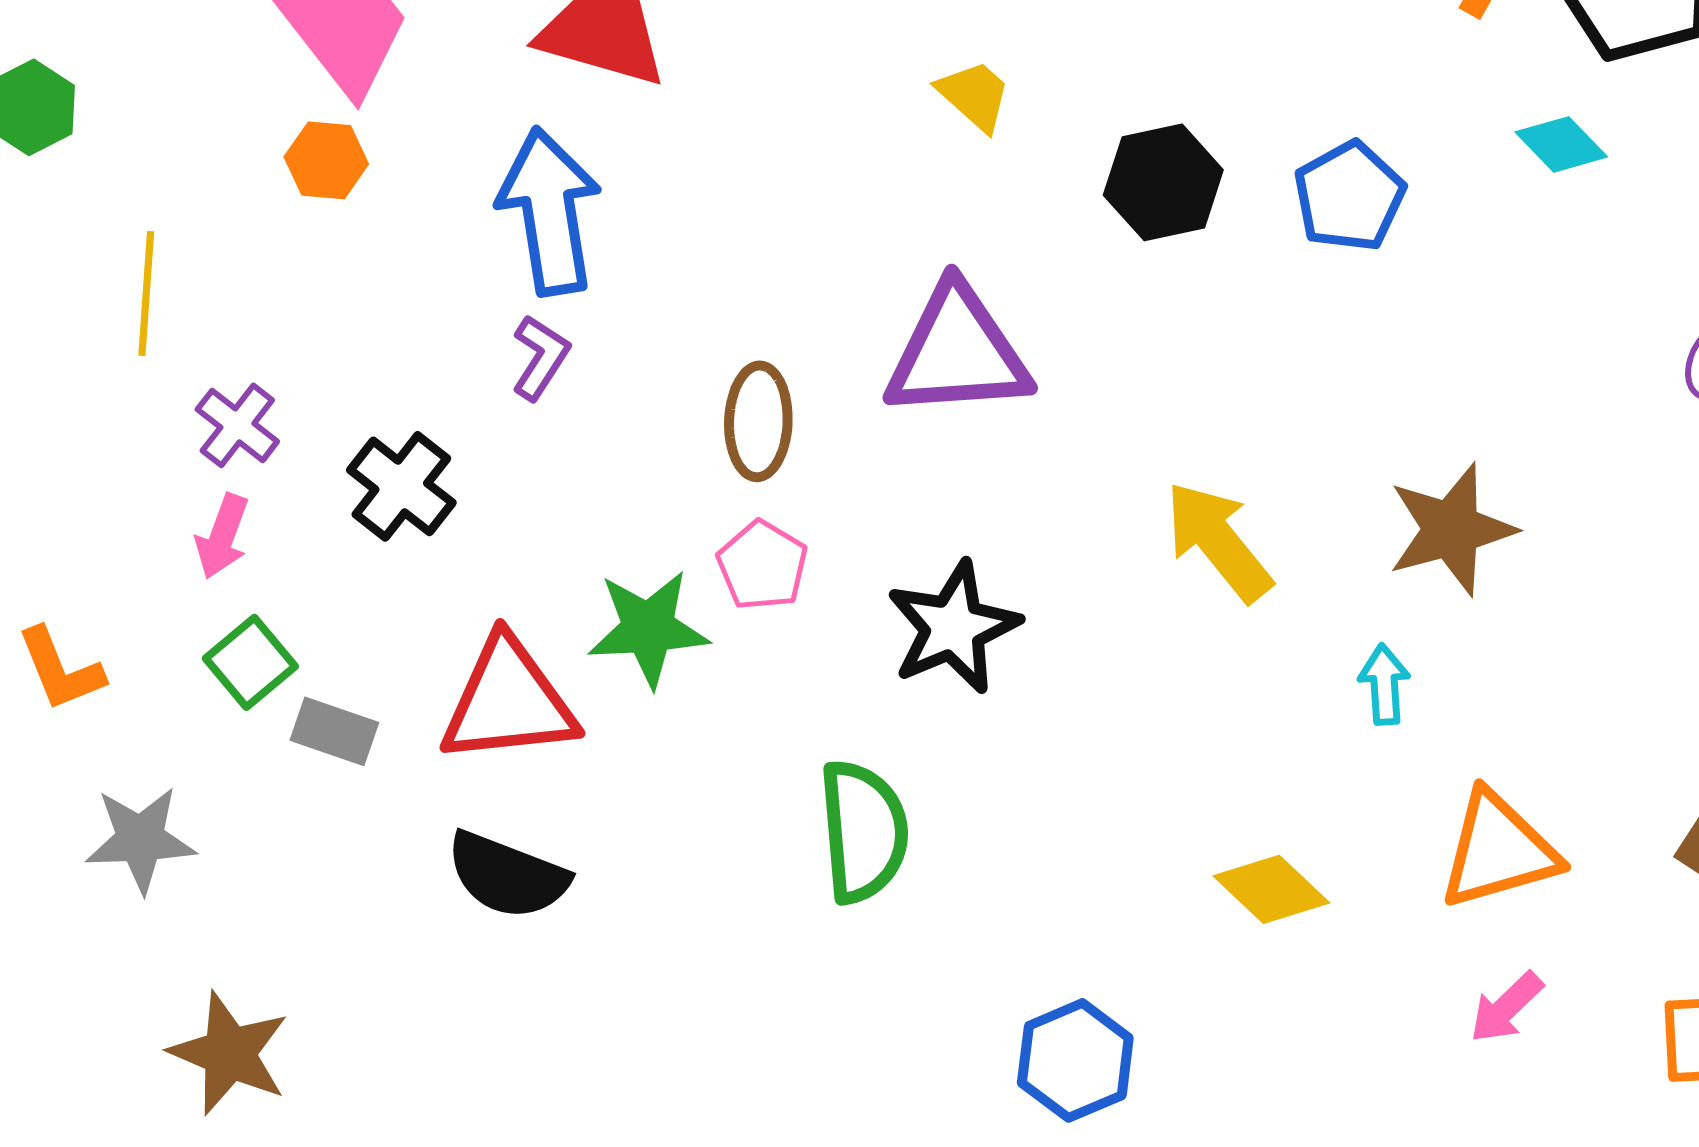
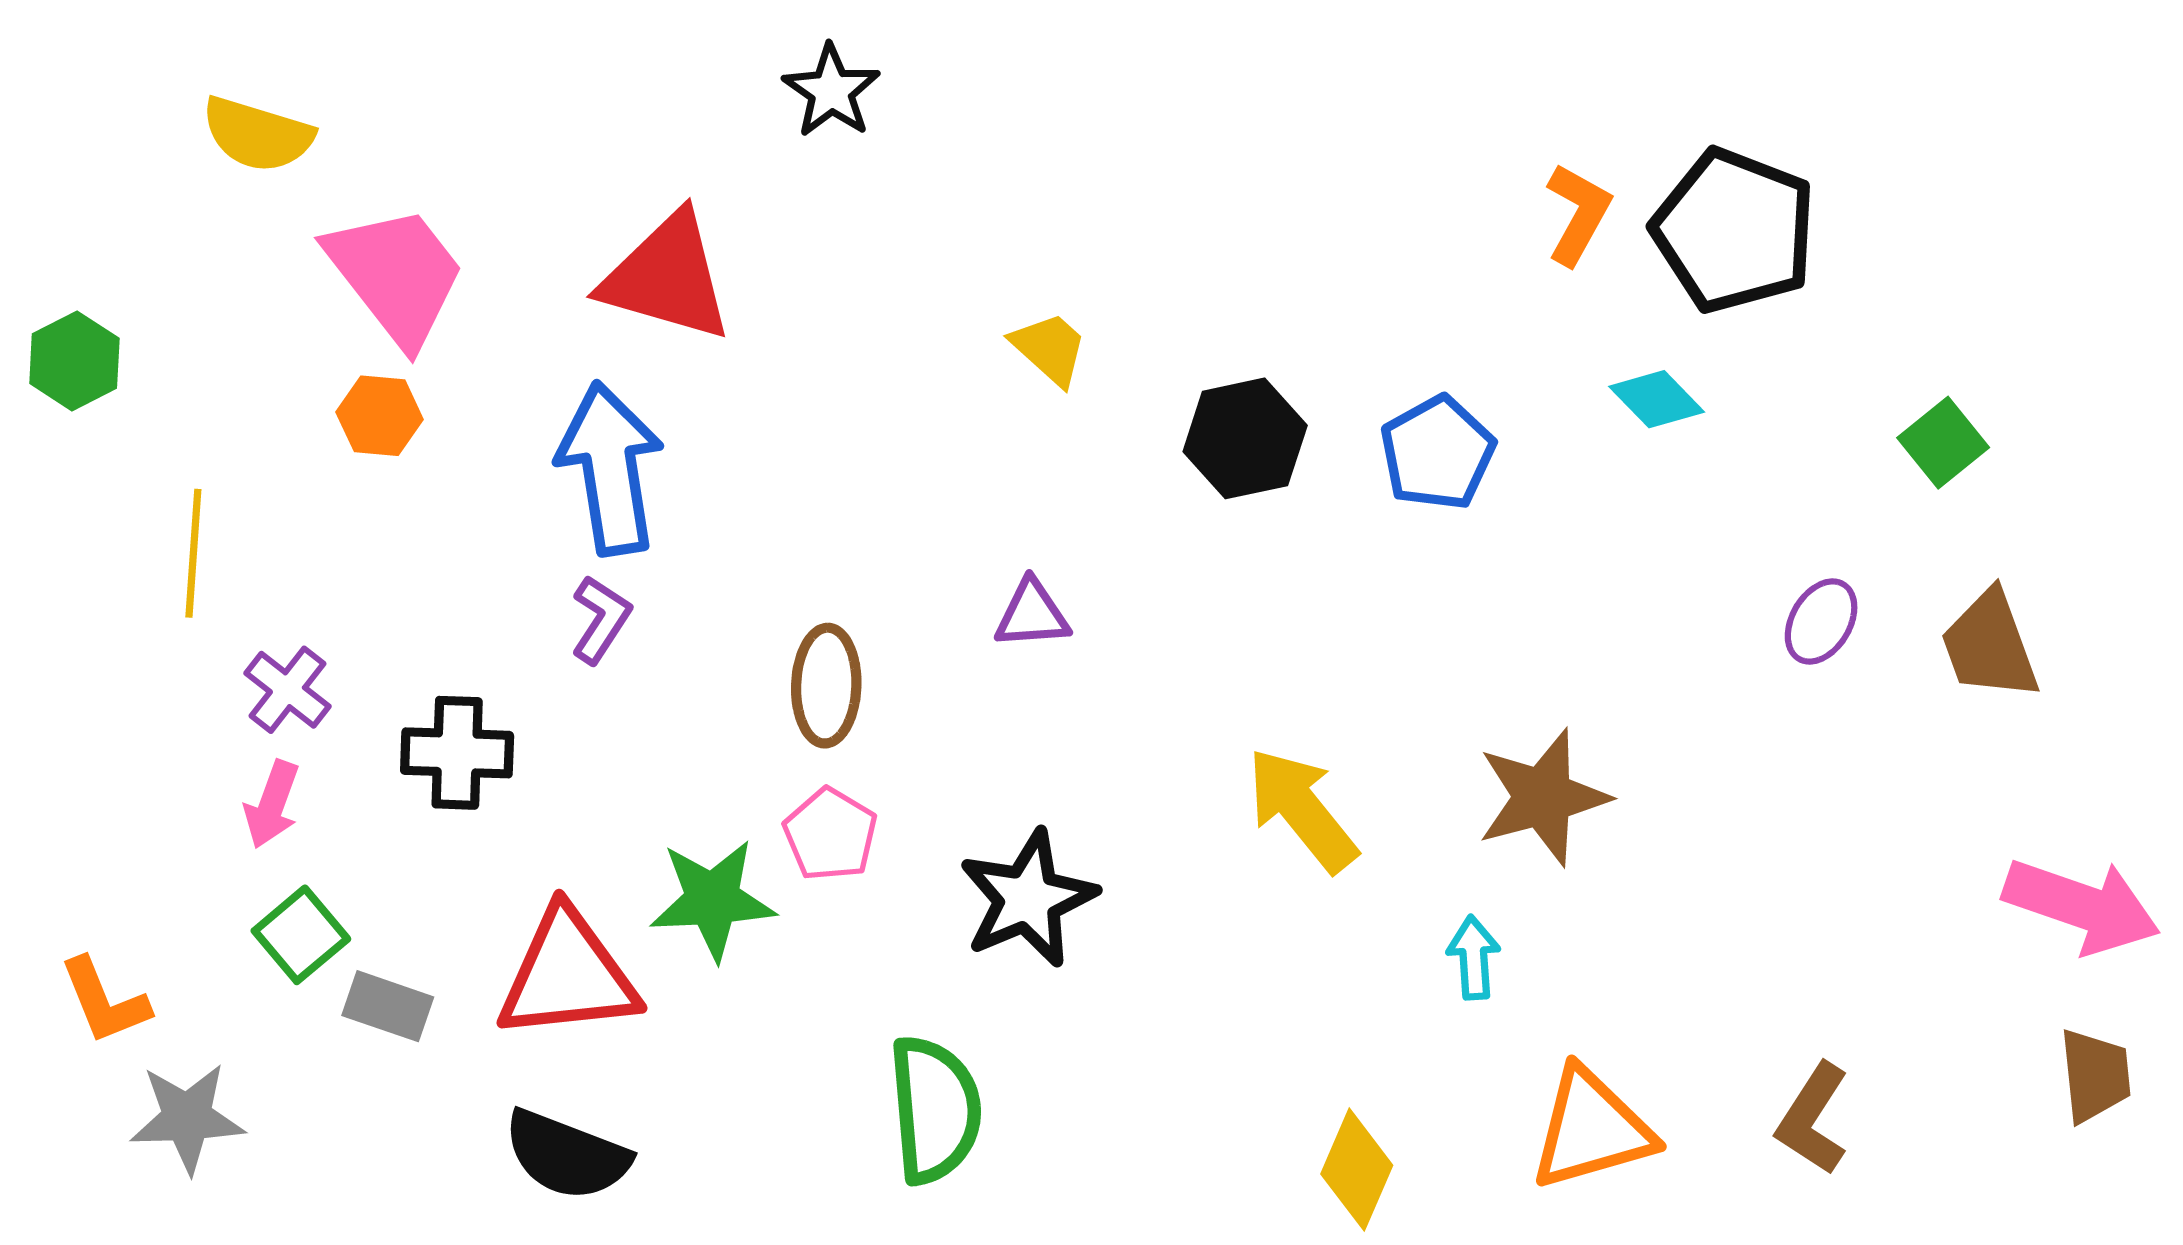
purple triangle: (957, 352) -> (1032, 614), size x0.5
black cross: (401, 486) -> (457, 753), turned -36
orange L-shape: (60, 669) -> (104, 1001), moved
yellow diamond: (1271, 889) -> (1357, 1170), turned 70

